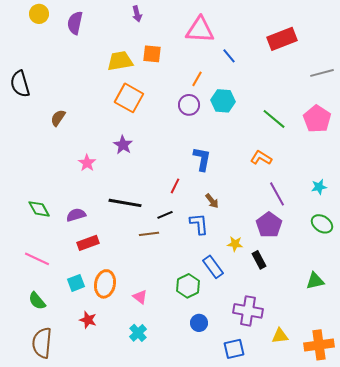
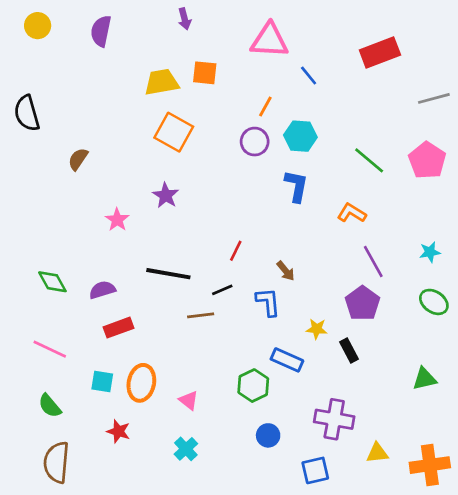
yellow circle: (39, 14) -> (38, 26), moved
blue L-shape: (202, 159) -> (296, 186), moved
blue rectangle: (213, 267) -> (287, 360), turned -30
cyan square: (76, 283) -> (102, 381), turned 30

